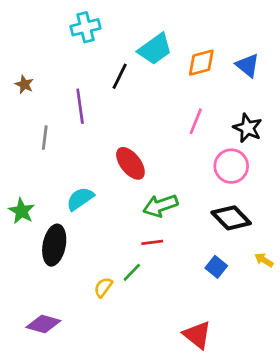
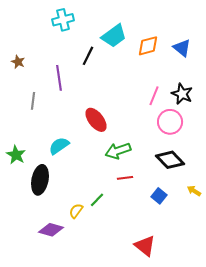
pink line: (196, 121) -> (154, 96), moved
red line: (152, 242) -> (125, 178), moved
purple diamond: (43, 324) -> (51, 230), moved

